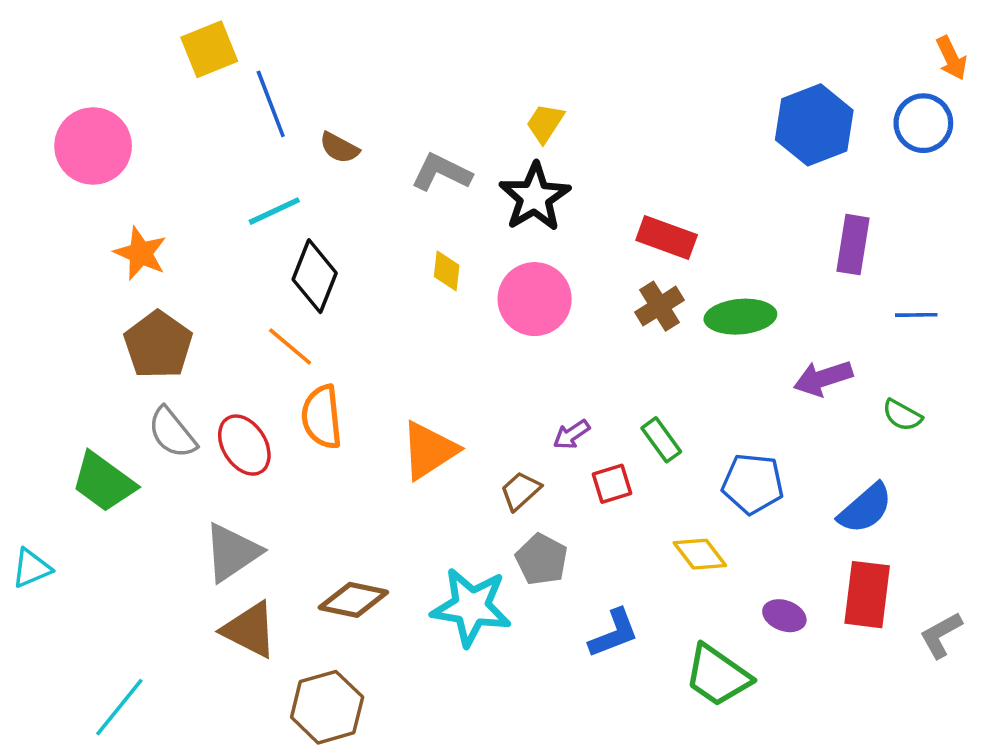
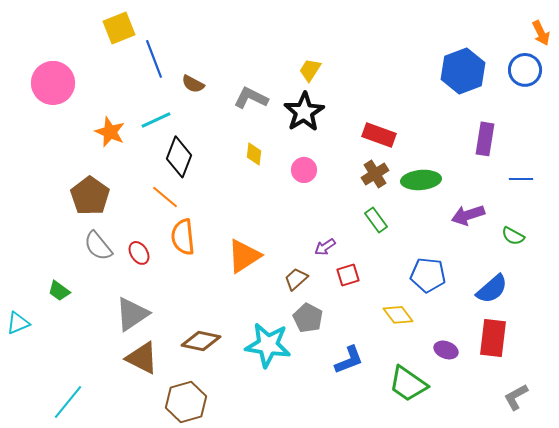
orange star: (141, 253) -> (110, 132), moved
pink circle: (535, 299) -> (304, 170), size x0.6
green rectangle: (661, 440) -> (376, 220), moved
red ellipse: (244, 445) -> (139, 253), size x0.7
green trapezoid: (104, 482) -> (59, 291), moved, size x0.6
gray L-shape: (941, 635) -> (516, 397), moved

